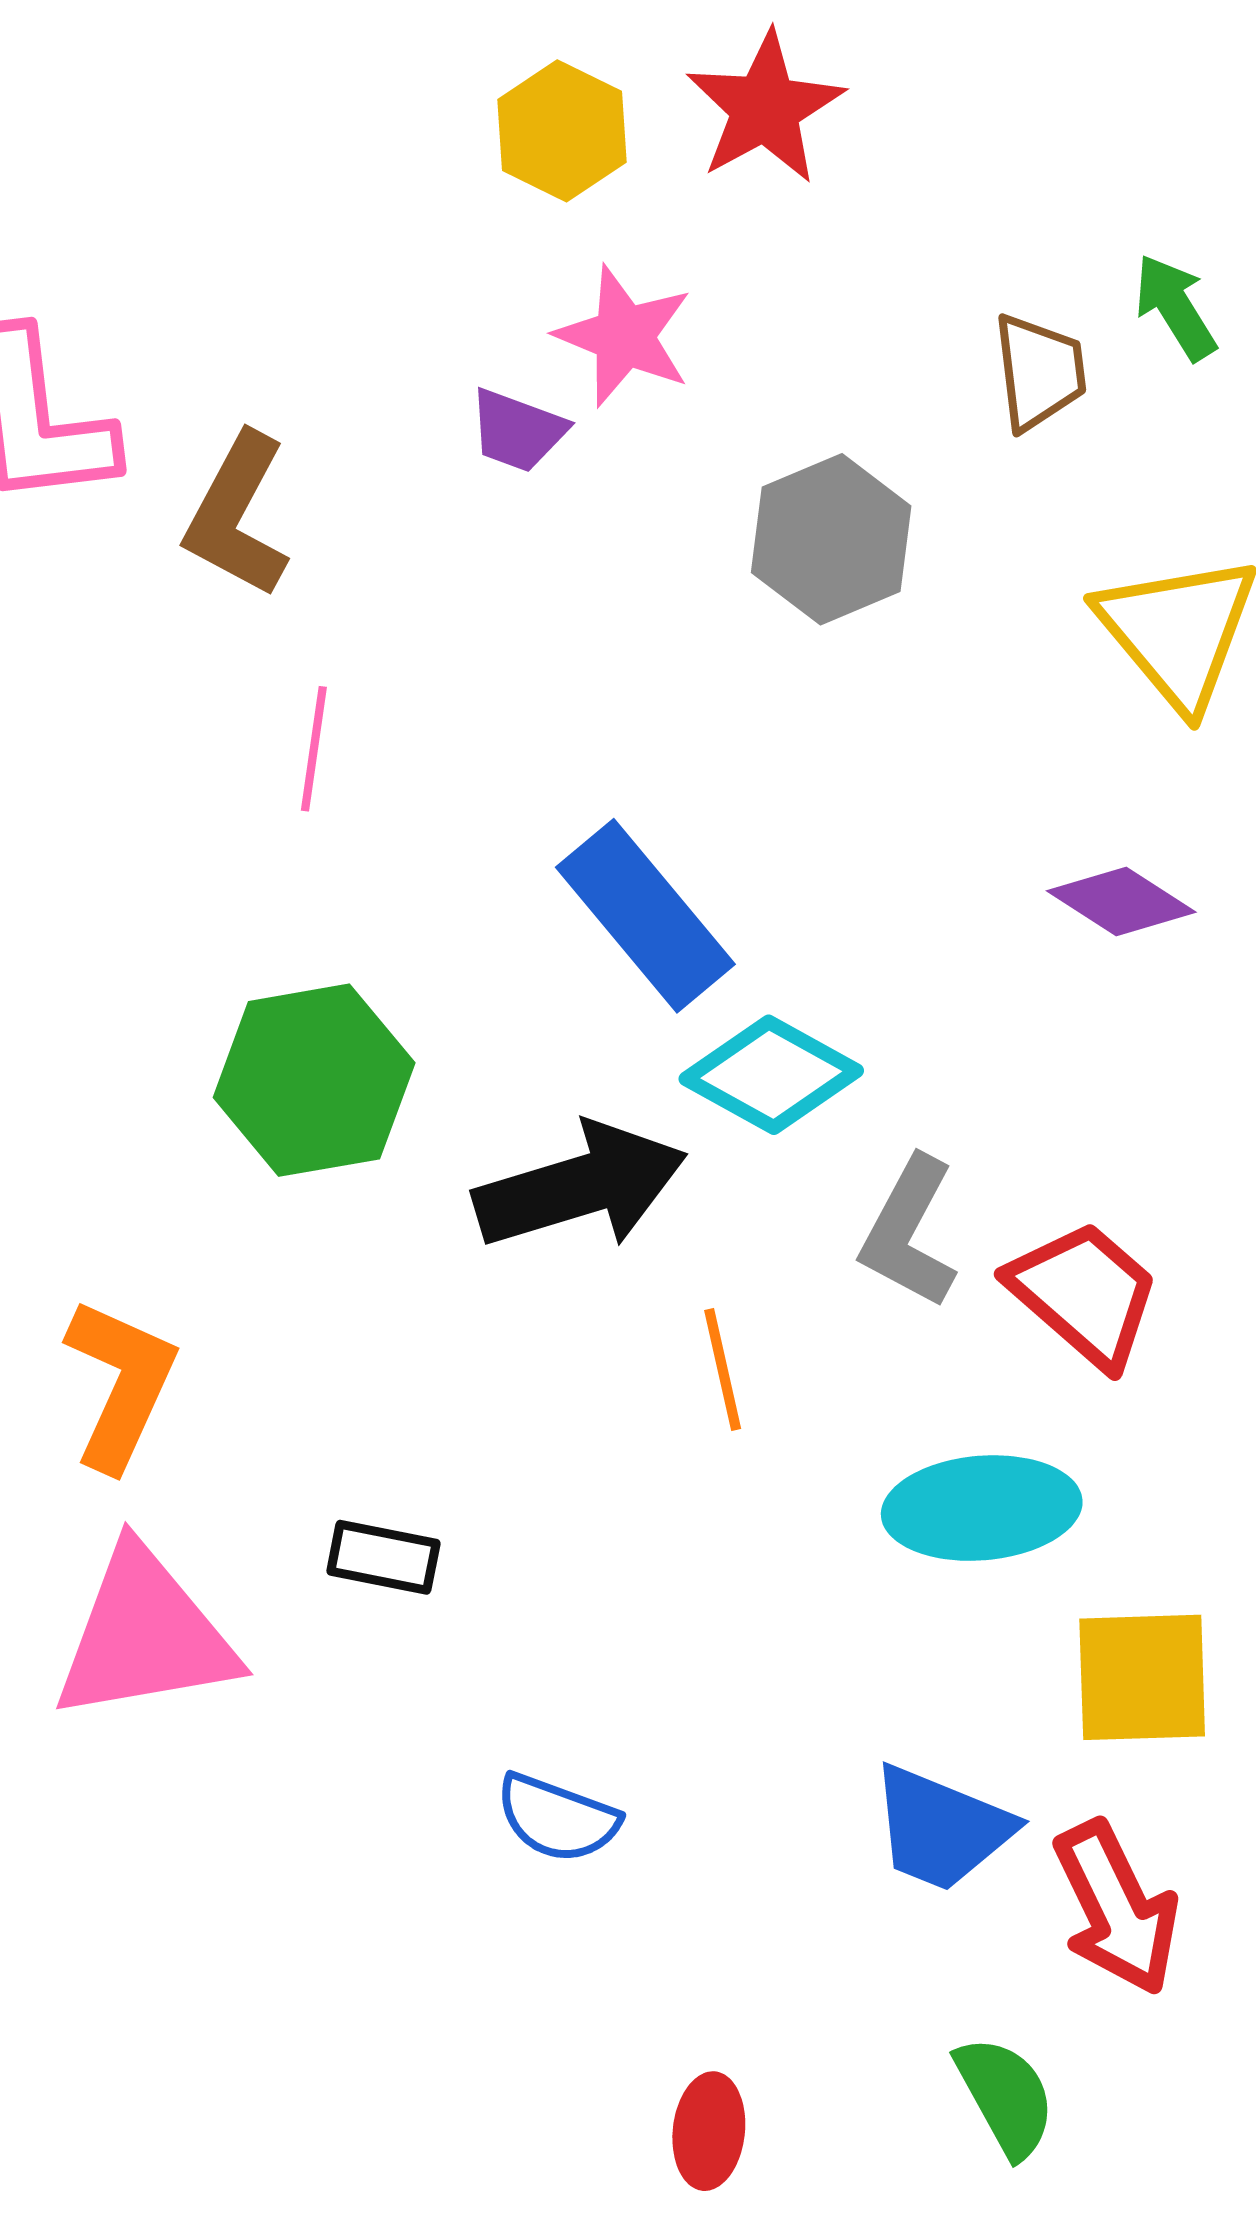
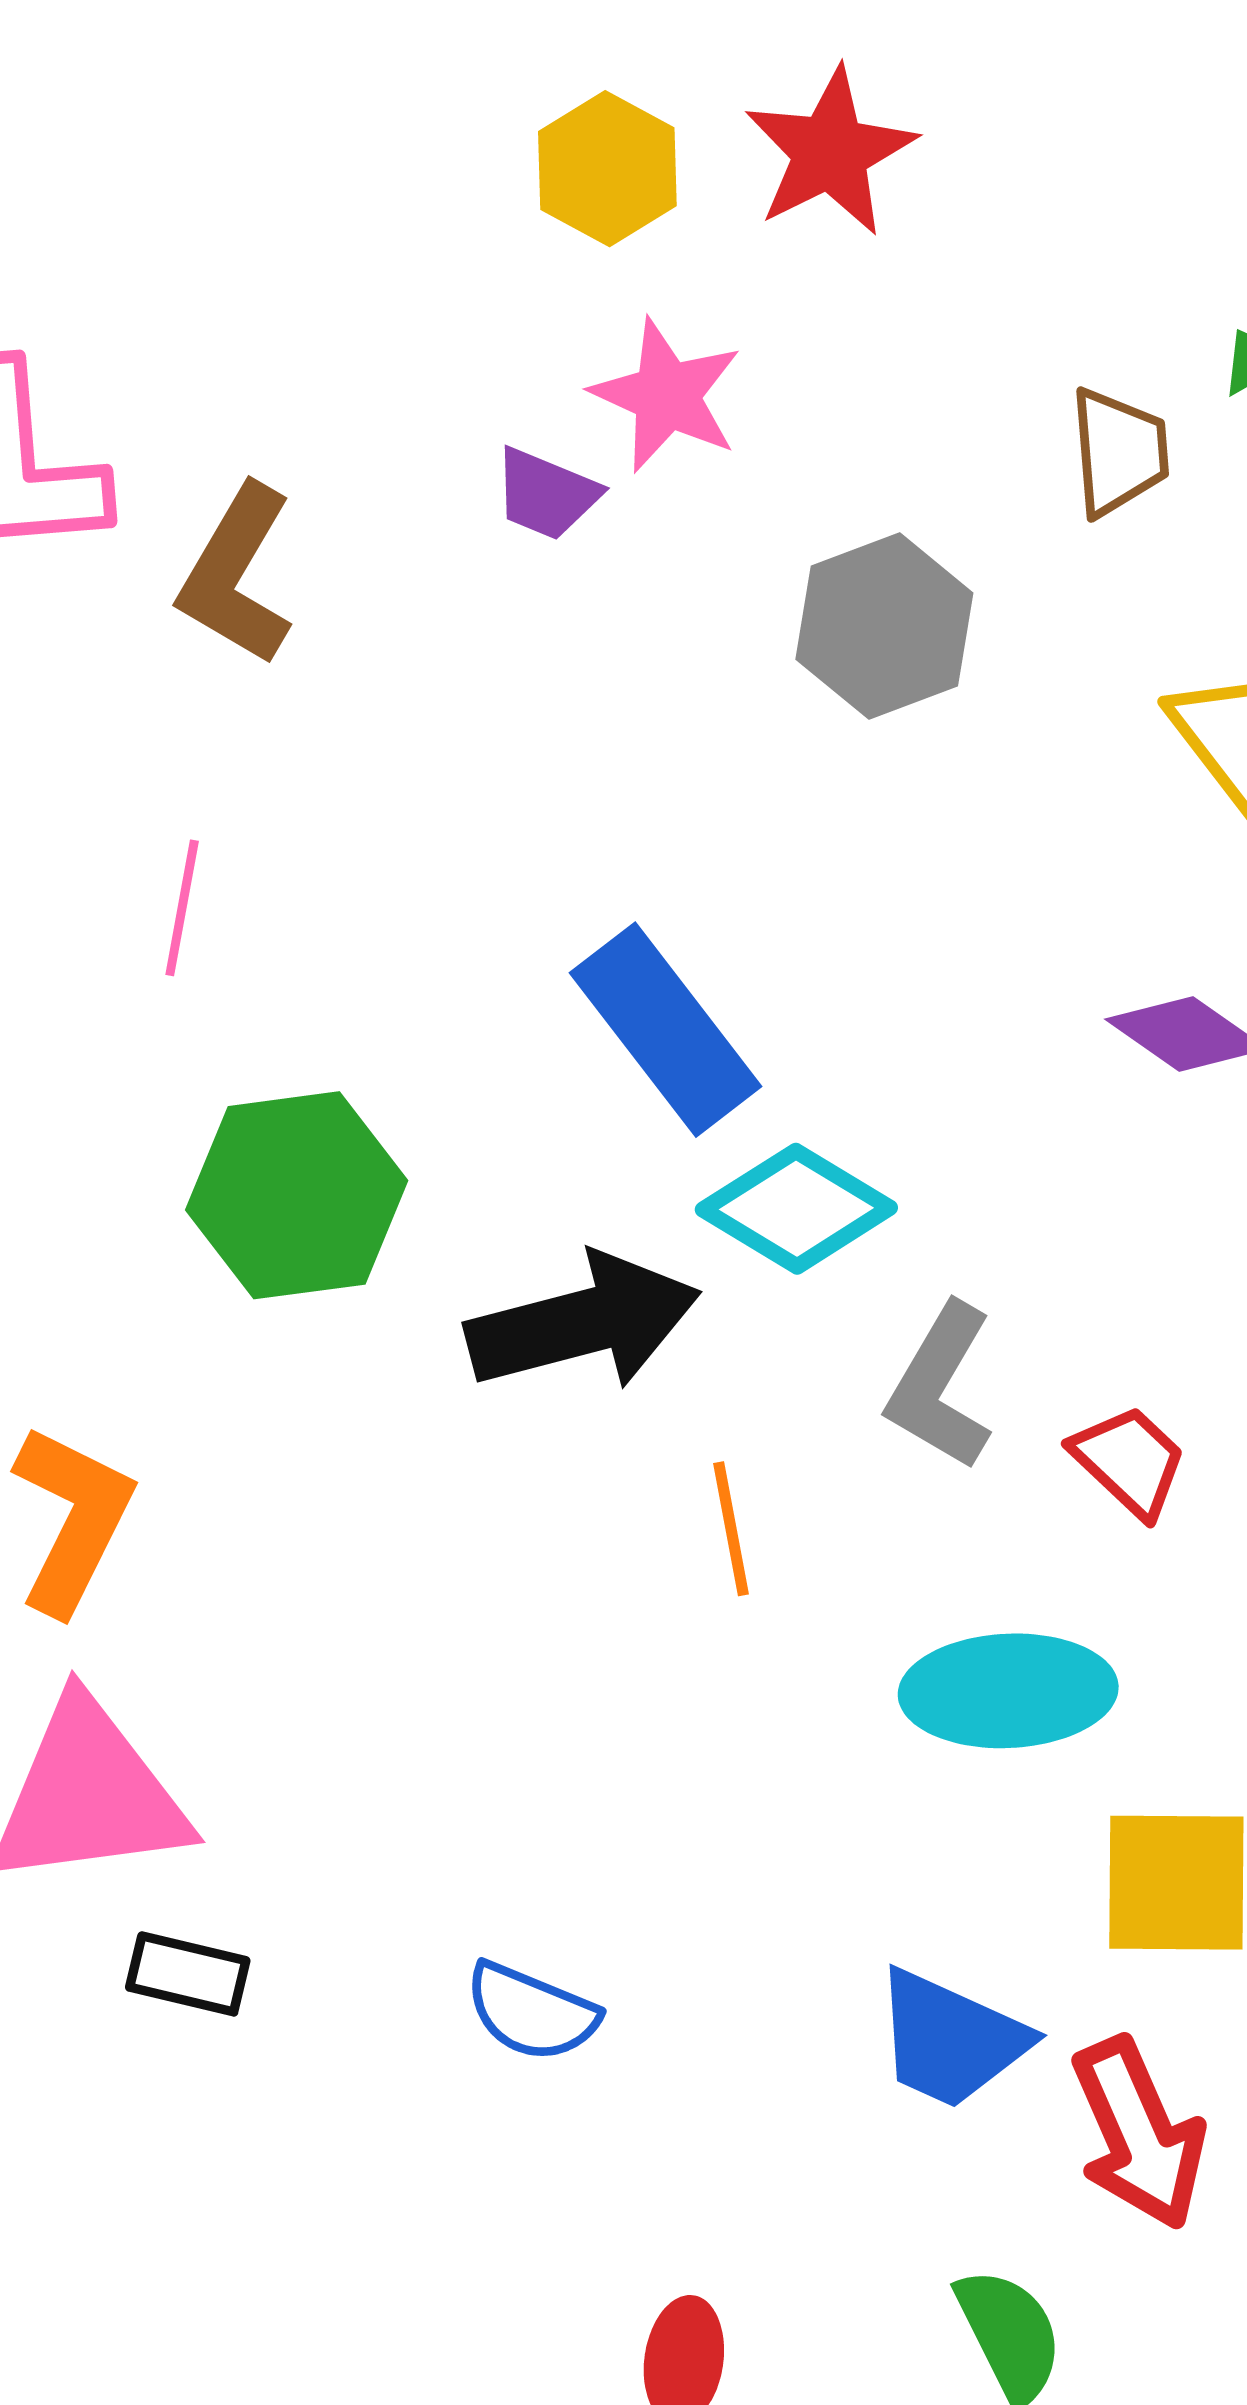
pink line: (314, 749) -> (182, 908), moved
red trapezoid: (1084, 1294) -> (1129, 1461), size x0.7
black rectangle: (383, 1557) -> (188, 1974), moved

